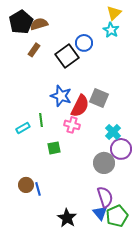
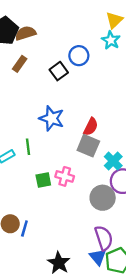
black square: (67, 56) -> (59, 71), size x0.7
gray square: (99, 98) -> (88, 146), moved
red semicircle: (80, 106) -> (91, 127), moved, size x0.7
pink cross: (72, 125) -> (65, 176), moved
blue line: (38, 189) -> (24, 229), turned 32

